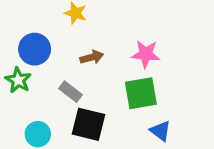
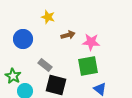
brown arrow: (92, 57) -> (68, 35), moved
green star: (18, 80) -> (13, 76), moved

